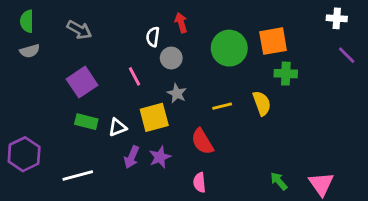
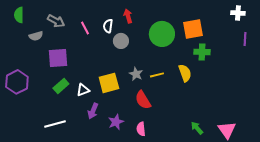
gray semicircle: (30, 51) -> (36, 36), moved
purple line: (347, 55) -> (245, 39), turned 48
pink line: (134, 76) -> (85, 28), moved
purple square: (82, 82) -> (58, 58), turned 30
gray star: (177, 93) -> (136, 74), moved
green rectangle: (86, 122) -> (61, 86), turned -56
purple hexagon: (24, 154) -> (17, 82), moved
purple star: (160, 157) -> (116, 122), moved

